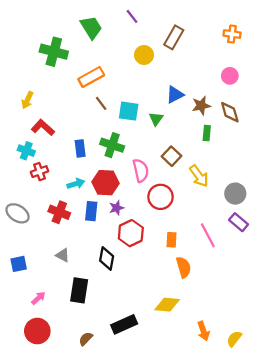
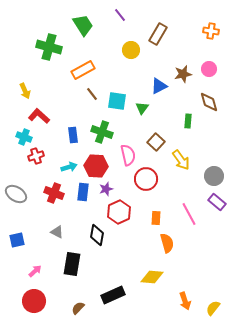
yellow arrow: (27, 100) -> (25, 91), turned -49
brown star: (201, 106) -> (183, 74), moved

